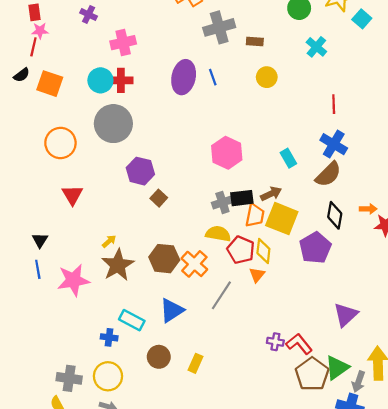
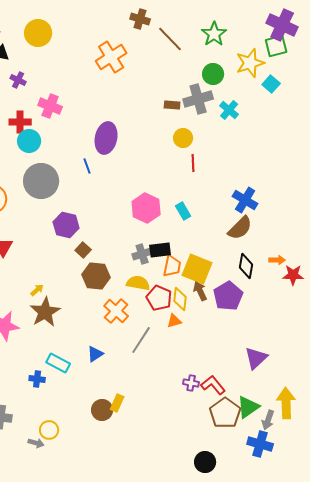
gray cross: (219, 27) -> (198, 99), moved
pink cross: (123, 43) -> (50, 106), turned 35
blue line: (213, 77) -> (87, 166), moved
red cross: (121, 80) -> (20, 122), moved
red line: (334, 104) -> (193, 163), moved
cyan rectangle: (288, 158) -> (183, 211), moved
brown arrow: (271, 194) -> (200, 291), moved, turned -90
brown hexagon: (164, 259) -> (96, 276), moved
orange triangle: (257, 275) -> (174, 321), turned 35
blue triangle: (172, 310) -> (95, 354), size x0.7
brown circle: (159, 357) -> (102, 410), moved
yellow circle: (108, 376) -> (49, 430), moved, size x0.7

